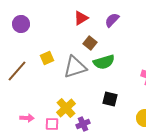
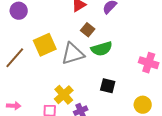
yellow square: (47, 58) -> (45, 45), size x1.6
pink arrow: (27, 118) -> (14, 106), moved

